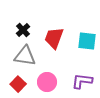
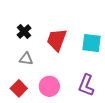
gray triangle: (25, 56) -> (26, 59), size x0.6
purple L-shape: (82, 81) -> (86, 85), turned -75

